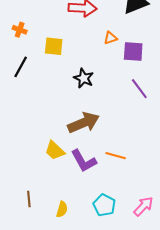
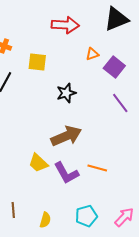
purple square: (133, 51) -> (114, 67), turned 35
black star: (84, 78) -> (66, 93), turned 30
cyan pentagon: (104, 205) -> (86, 216), turned 30

